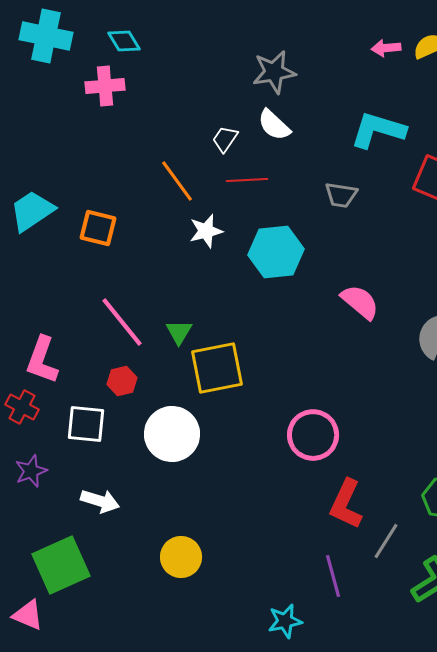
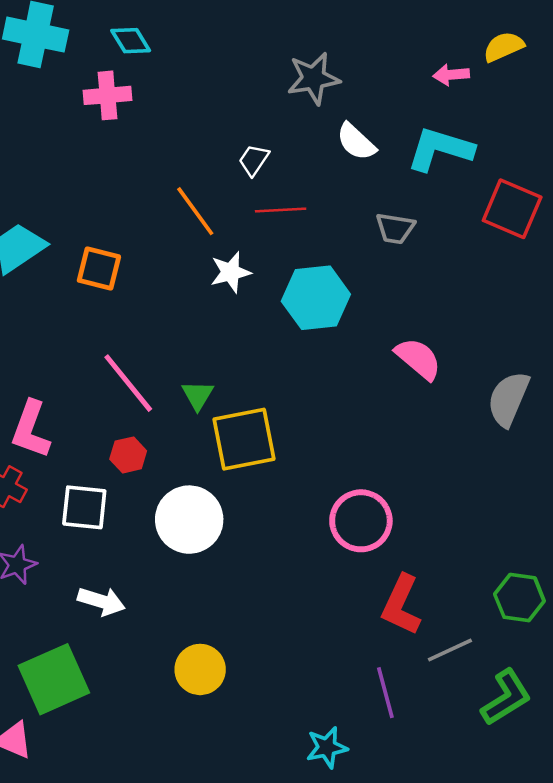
pink arrow: (386, 48) -> (451, 75), moved
white semicircle: (274, 125) -> (356, 142), moved
gray line: (386, 541) -> (450, 650), turned 33

